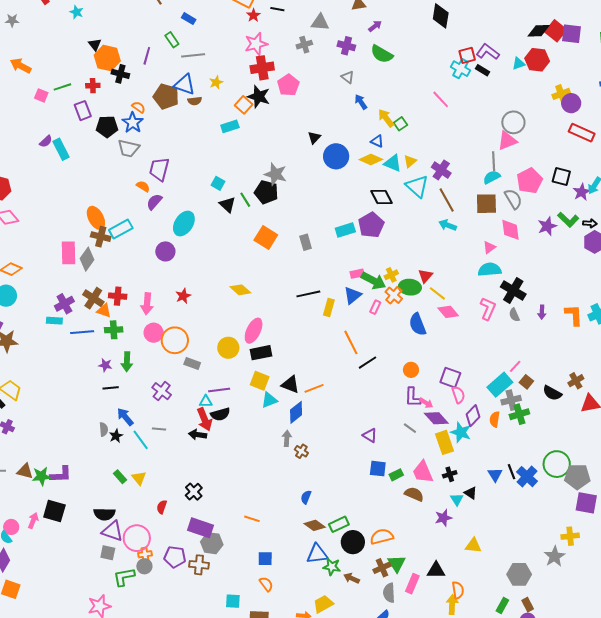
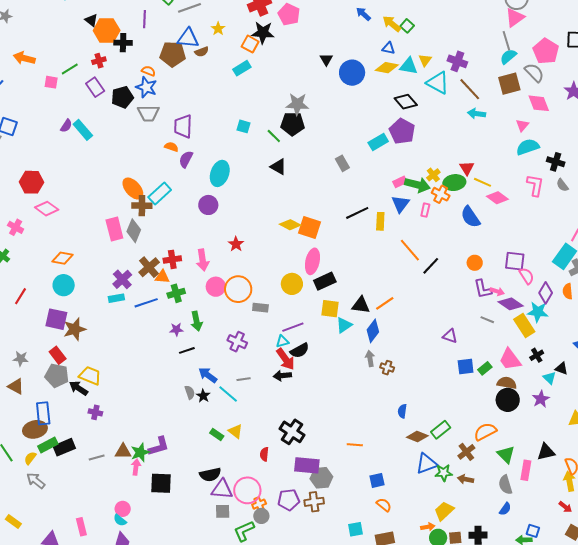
black triangle: (227, 205) -> (278, 167), moved
orange square: (266, 237) -> (310, 227), moved
black cross: (513, 291) -> (556, 162), size x0.7
brown cross: (93, 298) -> (149, 267), turned 30
black cross: (194, 492) -> (292, 432), size x1.4
pink arrow: (33, 521) -> (136, 467), moved
black circle: (353, 542) -> (508, 400), moved
brown cross: (382, 568) -> (466, 452), moved

